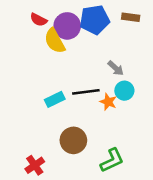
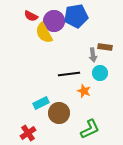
brown rectangle: (131, 17) -> (105, 47), moved
gray arrow: (116, 68) -> (93, 55), turned 40
cyan rectangle: (55, 99) -> (41, 103), moved
orange star: (108, 102) -> (84, 91), moved

